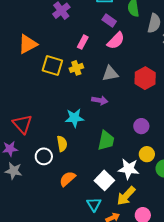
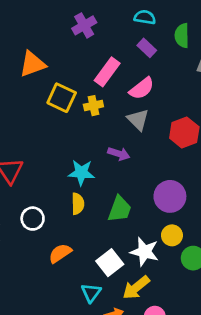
pink semicircle: (116, 41) -> (142, 88), moved
pink rectangle: (83, 42) -> (107, 72), size x1.5
gray triangle: (110, 74) -> (138, 120), turned 48
purple circle: (141, 126) -> (170, 196), size x1.5
yellow semicircle: (62, 144) -> (78, 204), moved

